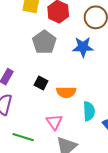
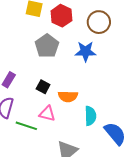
pink triangle: (54, 122) -> (47, 114), moved, turned -42
green line: (23, 137) -> (26, 126), moved

